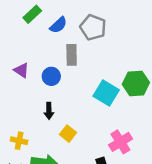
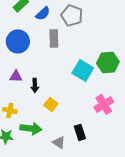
purple triangle: (21, 70) -> (16, 76), moved, turned -32
blue circle: (51, 76) -> (18, 41), moved, size x1.5
pink cross: (120, 142) -> (104, 104), moved

